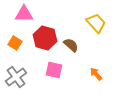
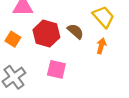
brown semicircle: (71, 45) -> (75, 31), moved
orange arrow: (96, 74) -> (101, 46), moved, turned 56

